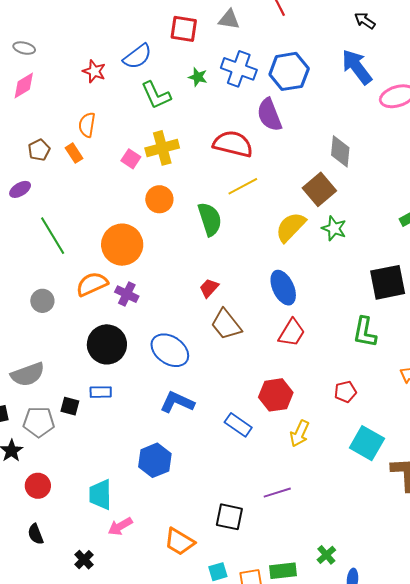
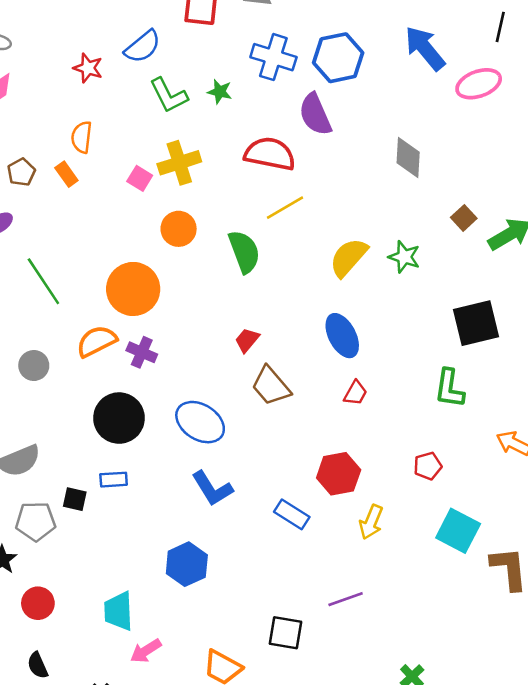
green star: (198, 77) -> (220, 92), moved
brown square: (319, 189) -> (464, 218), moved, size x0.6
red trapezoid: (292, 333) -> (355, 393), size x0.7
blue L-shape: (177, 402) -> (212, 488), turned -144

